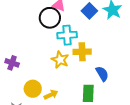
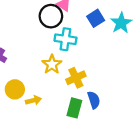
yellow cross: (82, 52) -> (76, 78), moved, turned -36
blue semicircle: (102, 74) -> (94, 100), moved

